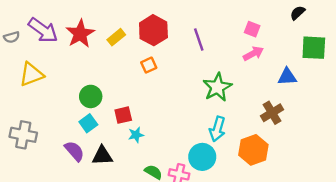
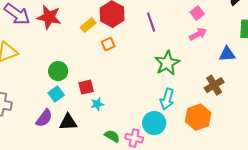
pink square: (252, 29) -> (197, 13), turned 32
red star: (80, 34) -> (49, 17), turned -30
yellow rectangle: (116, 37) -> (88, 25), moved
purple semicircle: (74, 151) -> (44, 118), turned 78

